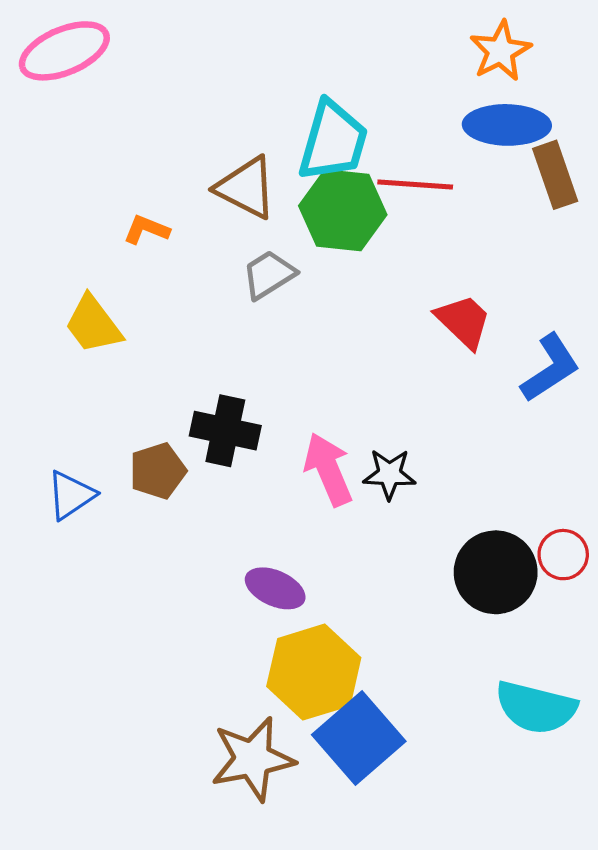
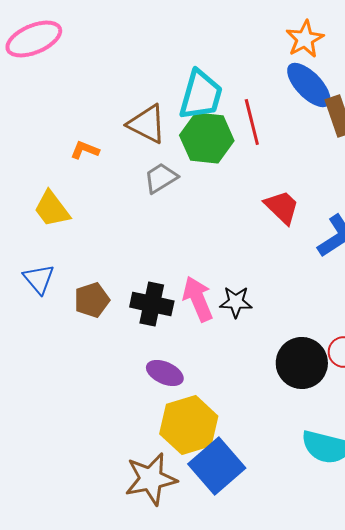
blue ellipse: (507, 125) -> (309, 85), turned 45
red line: (415, 184) -> (252, 122), turned 72
black cross: (225, 431) -> (152, 304), moved
blue triangle: (71, 495) -> (39, 279), moved, turned -36

